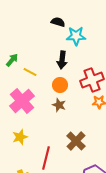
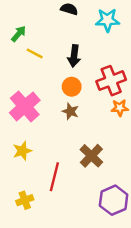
cyan star: (76, 36) -> (107, 20), moved
green arrow: (12, 60) -> (19, 34), moved
yellow line: (30, 72) -> (35, 53), moved

